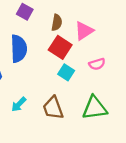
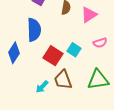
red square: (60, 47) -> (53, 56), moved
cyan arrow: (19, 104) -> (42, 87), moved

